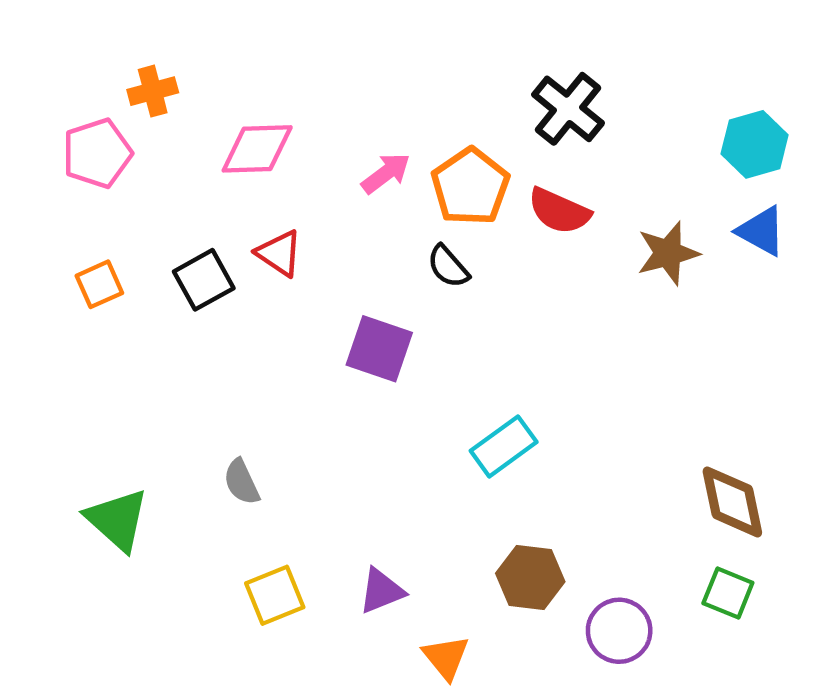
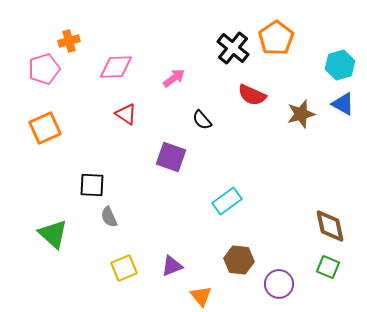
black cross: (568, 109) -> (233, 48), moved
orange pentagon: (470, 187) -> (276, 38), moved
black square: (204, 280) -> (92, 185), moved, turned 32
orange square: (99, 284) -> (45, 128), size x1.5

